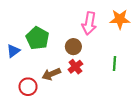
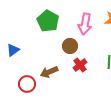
green pentagon: (38, 38) -> (48, 21), moved
red cross: (75, 67) -> (80, 65), moved

